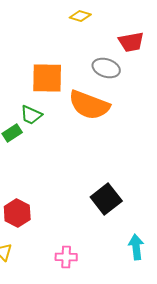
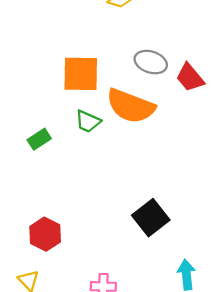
red trapezoid: (131, 42) -> (190, 77), moved, turned 60
green trapezoid: (31, 115) -> (88, 121), moved

